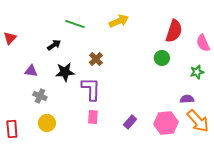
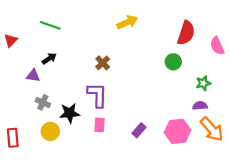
green line: (75, 24) -> (50, 25), moved
black arrow: (54, 45) -> (49, 59), moved
black star: (65, 72) -> (70, 113), moved
green star: (197, 72) -> (203, 83), moved

